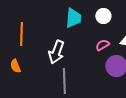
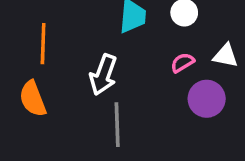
orange semicircle: (15, 66) -> (33, 99), size x1.5

